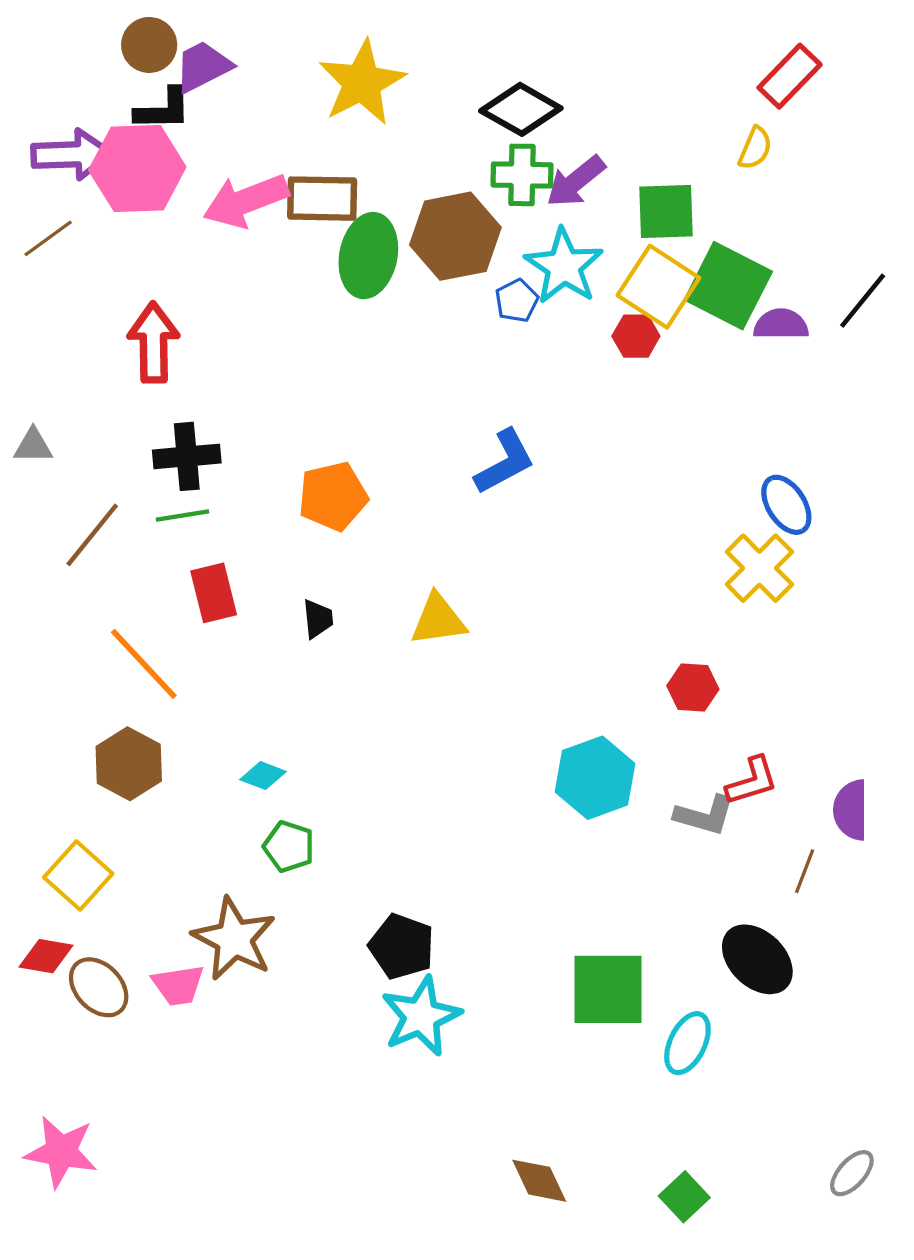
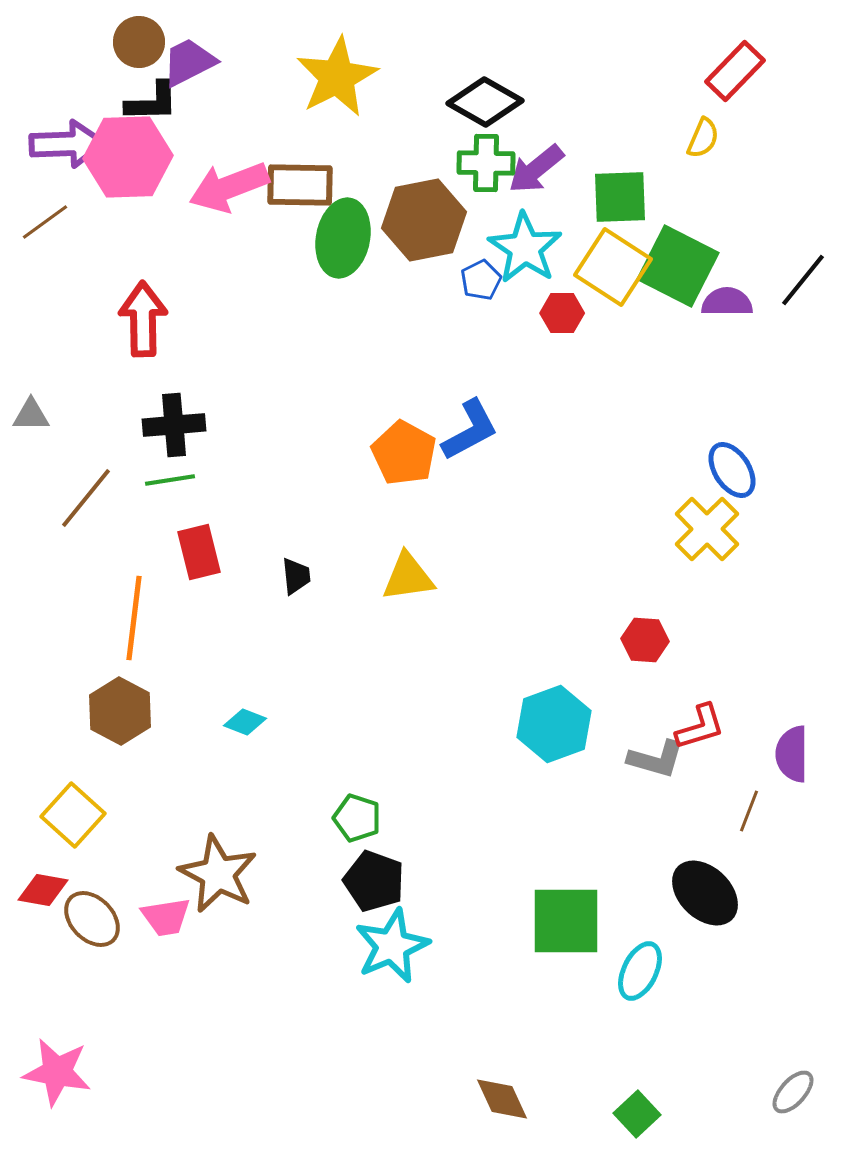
red hexagon: (636, 336) -> (562, 313), moved
orange pentagon: (333, 496) -> (404, 453), moved, turned -30
orange line: (144, 664) -> (134, 618), turned 50
green pentagon: (289, 847) -> (357, 818), moved

